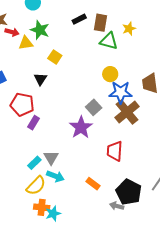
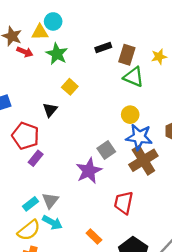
yellow star: (129, 29) -> (159, 57), moved
yellow triangle: (26, 43) -> (40, 32), moved

